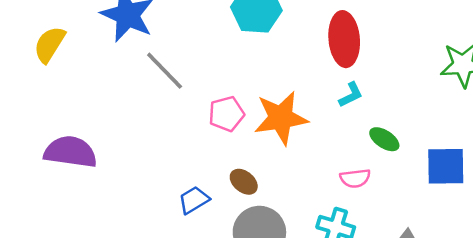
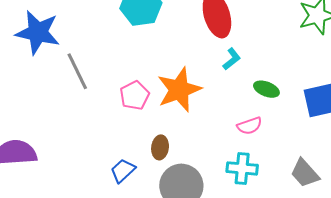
gray line: (165, 71) -> (77, 71), turned 30
brown ellipse: (244, 182) -> (160, 147), turned 70

